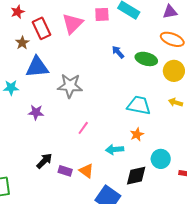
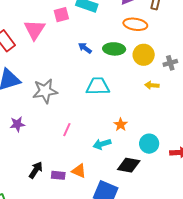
cyan trapezoid: (139, 105) -> (98, 86), moved
black diamond: (136, 176) -> (129, 165), turned 35

